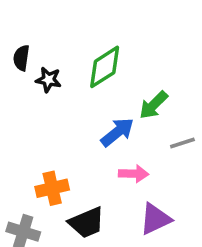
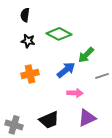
black semicircle: (21, 58) -> (25, 15), moved
green diamond: (105, 67) -> (59, 34), turned 60
orange cross: (52, 188) -> (30, 74), moved

